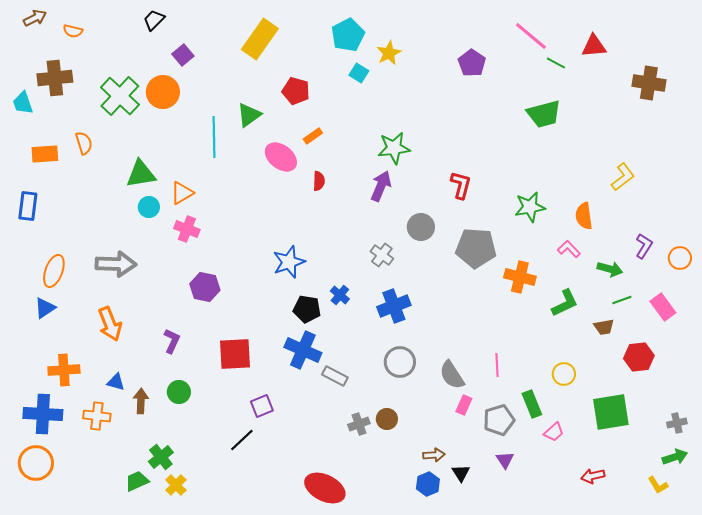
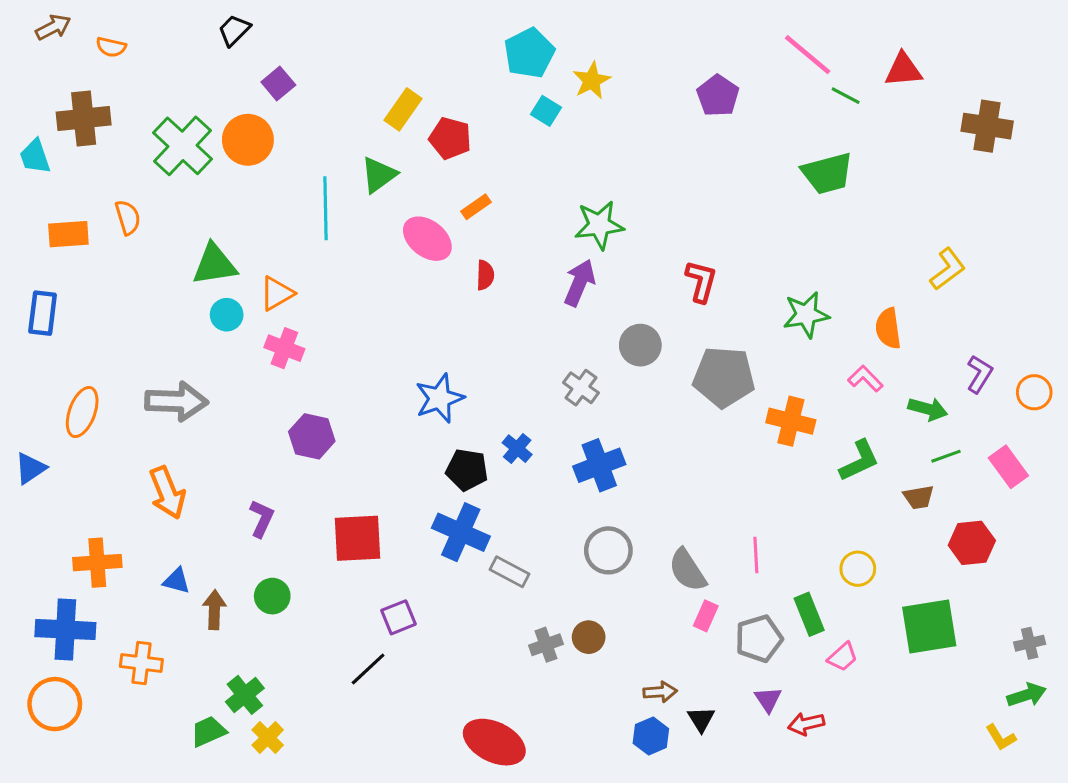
yellow rectangle: (260, 39) -> (403, 109), moved, size x0.7
blue triangle: (45, 308) -> (30, 468), moved
orange cross: (97, 416) -> (141, 663), moved
red arrow: (593, 476) -> (806, 724), moved

